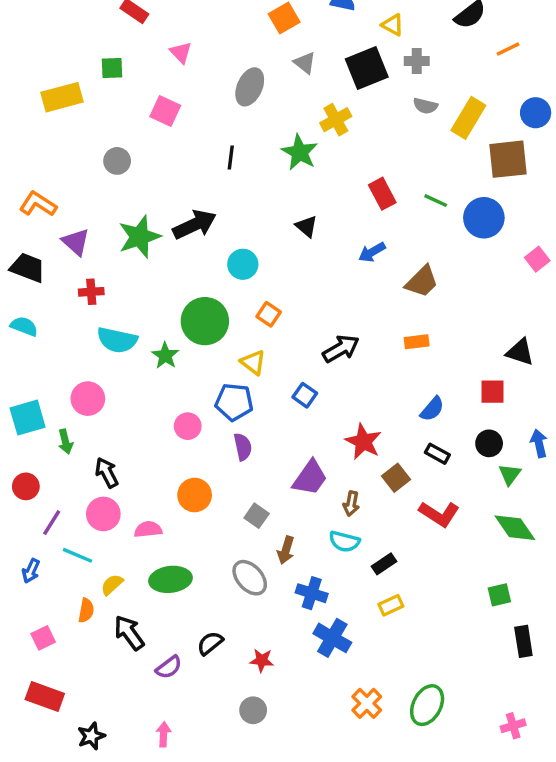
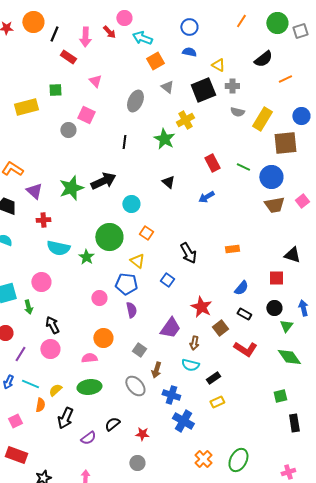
gray circle: (117, 161) -> (68, 130), moved
brown trapezoid: (422, 281) -> (274, 205), moved, turned 35
black arrow: (341, 349) -> (188, 253), turned 90
pink semicircle: (148, 529) -> (89, 358), moved
cyan line: (77, 555) -> (30, 384), moved
black arrow: (129, 633) -> (65, 418), turned -120

